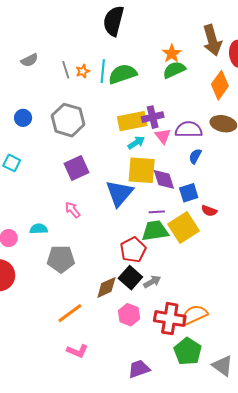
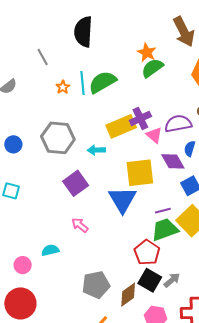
gray line: (66, 70) -> (43, 57), moved
cyan arrow: (136, 143) -> (96, 150), moved, turned -138
purple diamond: (164, 179) -> (173, 161), moved
gray pentagon: (61, 259) -> (96, 285), moved

